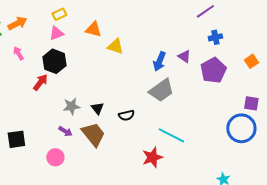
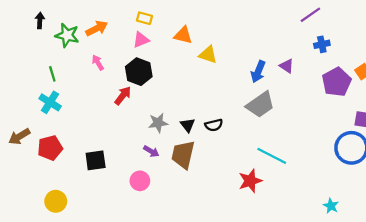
yellow rectangle: (59, 14) -> (144, 18), turned 40
purple pentagon: (213, 70) -> (337, 82), moved
black semicircle: (126, 115) -> (214, 125), moved
brown trapezoid: (93, 134) -> (183, 155), turned -128

